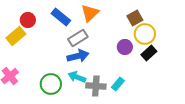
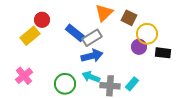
blue rectangle: (61, 17) -> (75, 33), moved
brown square: (135, 18) -> (129, 18), moved, turned -35
yellow circle: (145, 34) -> (147, 34), moved
black rectangle: (149, 53) -> (163, 53), turned 49

